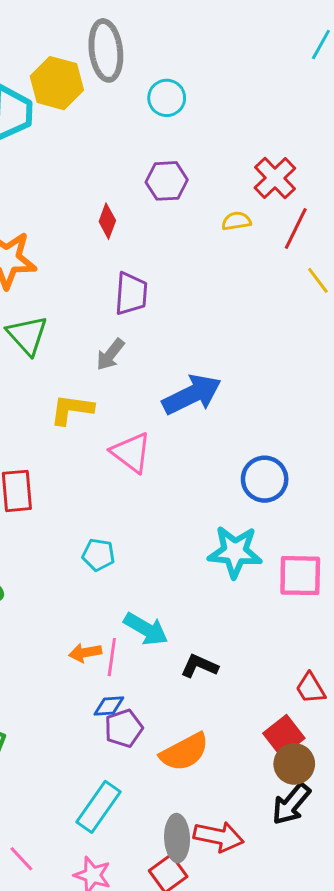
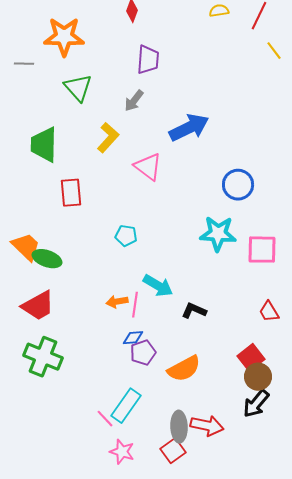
yellow L-shape: (72, 409) -> (108, 138), turned 124
red trapezoid: (311, 688) -> (269, 312), moved
pink line: (21, 859) -> (105, 419), moved

